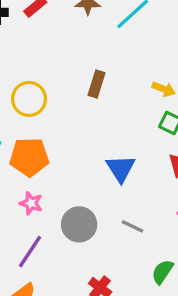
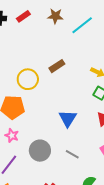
brown rectangle: (97, 84) -> (57, 66), turned 35
yellow circle: (29, 99) -> (28, 79), moved

